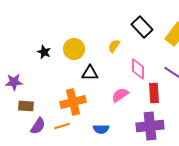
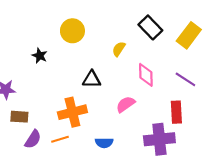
yellow circle: (74, 49) -> (72, 31), moved
red rectangle: (154, 93) -> (176, 112), moved

